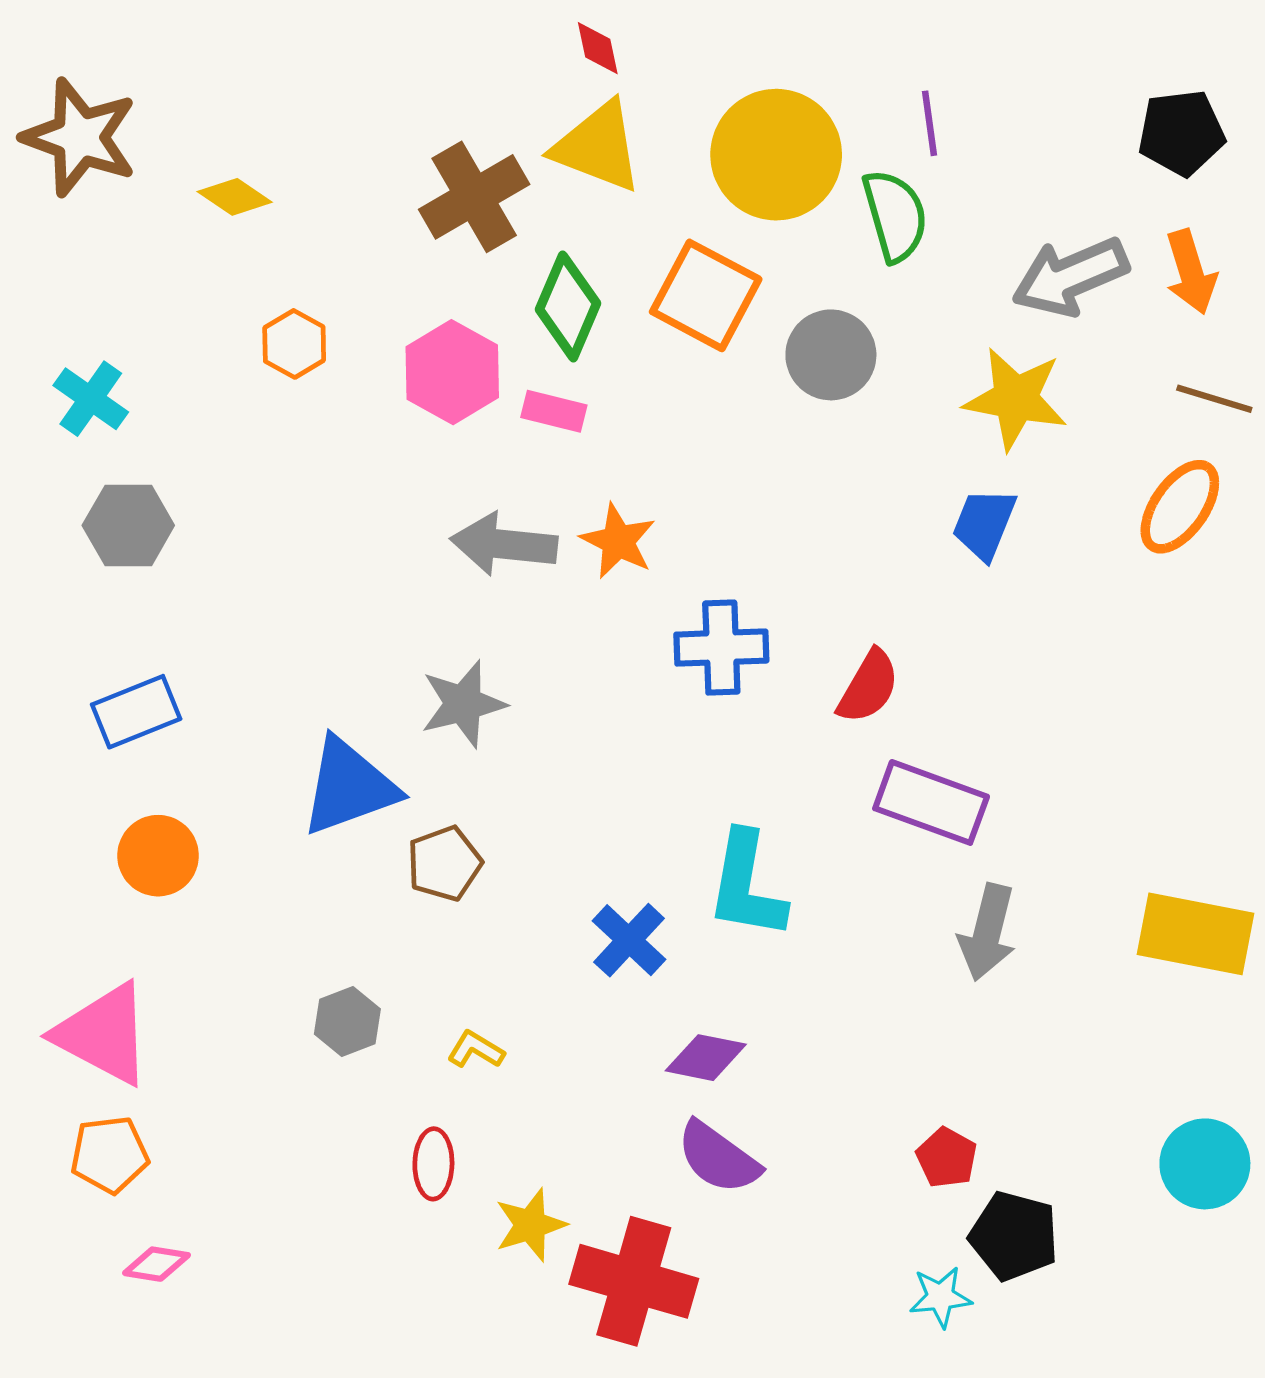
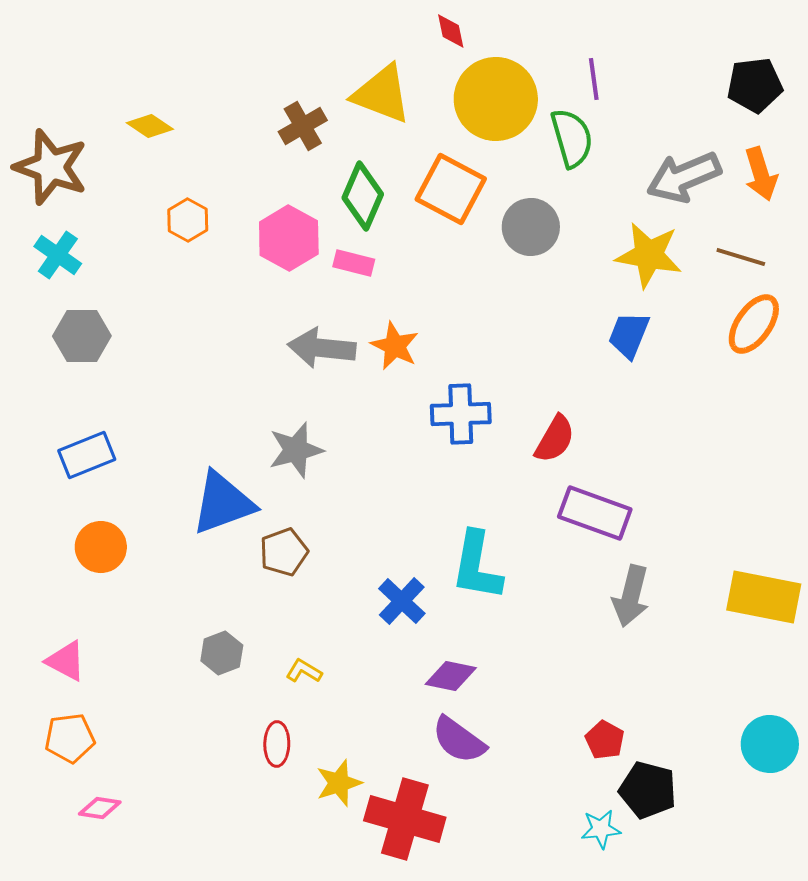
red diamond: (598, 48) -> (451, 31), moved
brown star: (80, 137) -> (51, 167), moved
brown cross: (474, 197) -> (303, 126), size x0.7
brown line: (1214, 399) -> (741, 257), moved
pink triangle: (103, 1034) -> (66, 661), size x0.6

